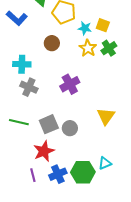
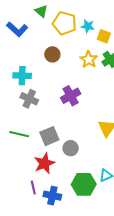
cyan star: (85, 28) -> (88, 26), moved
gray circle: (70, 128) -> (71, 148), moved
blue cross: (58, 174) -> (52, 196), moved, turned 36

